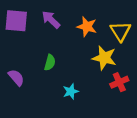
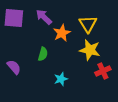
orange star: (87, 27) -> (62, 33), moved, turned 30
yellow triangle: (120, 31) -> (88, 24), moved

